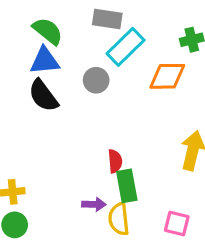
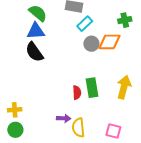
cyan rectangle: (126, 47) -> (85, 24), size x0.7
gray circle: (96, 80) -> (91, 44), moved
green rectangle: (127, 186) -> (92, 88), moved

